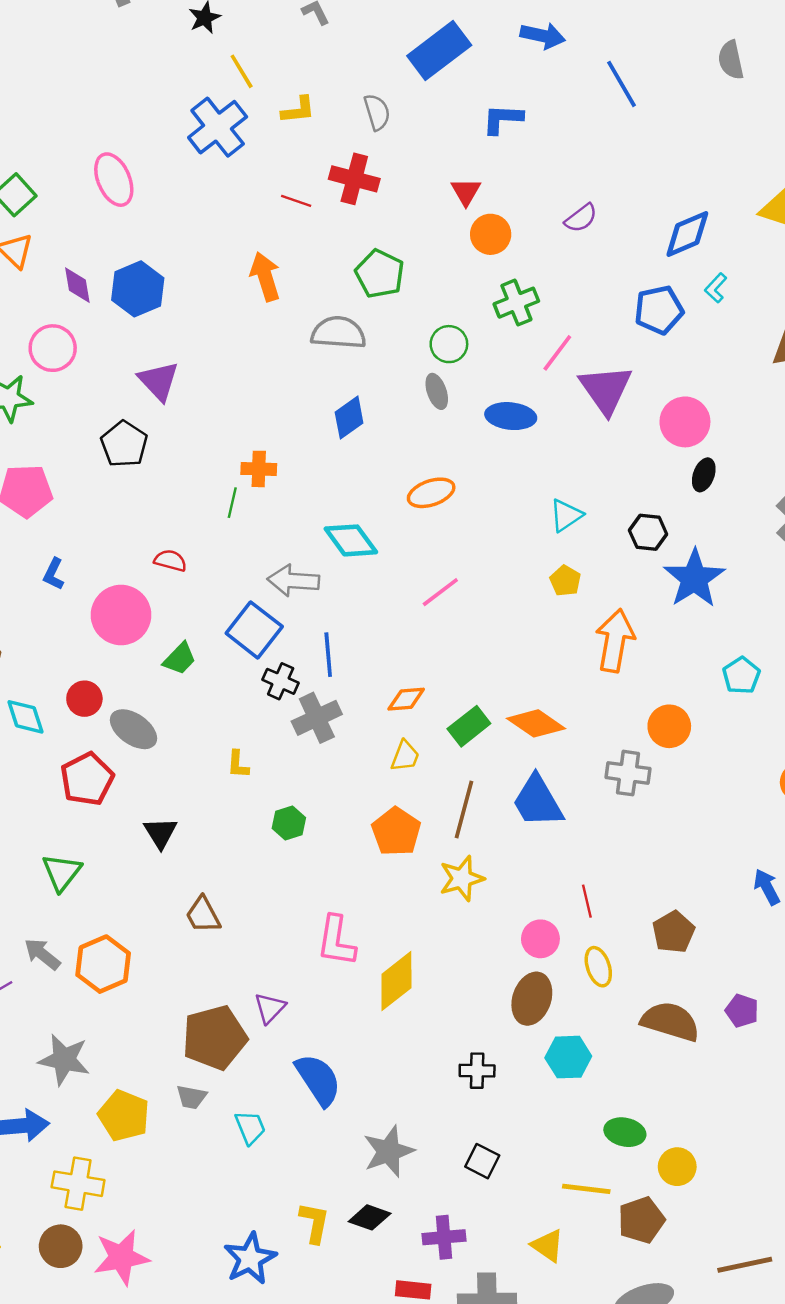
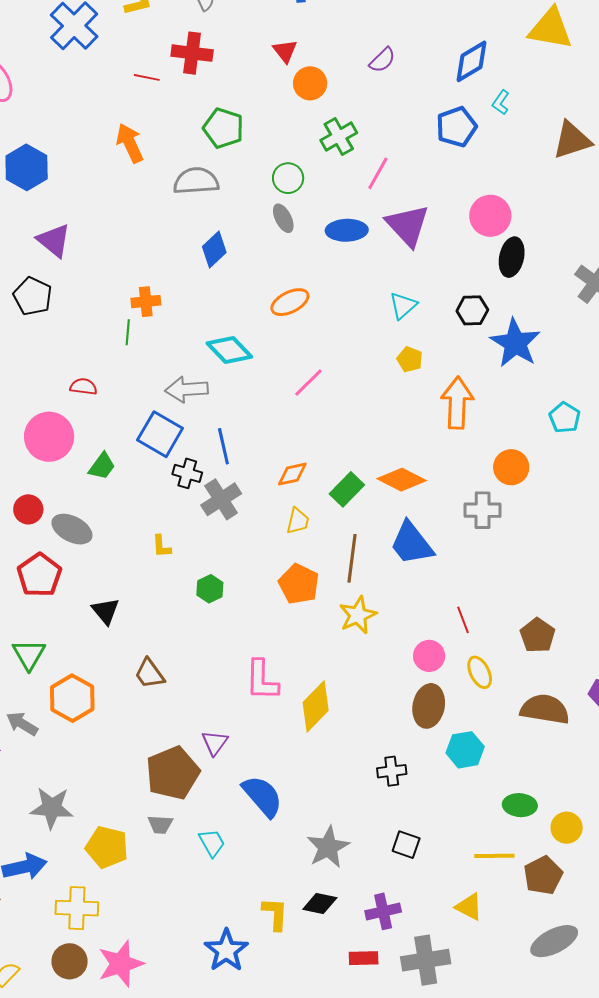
purple triangle: (606, 389) -> (408, 225), moved
black ellipse: (704, 475) -> (512, 257), size x1.4
orange hexagon: (103, 964) -> (72, 698), moved

